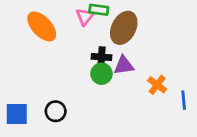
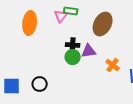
orange ellipse: (42, 26) -> (30, 23), turned 50
brown ellipse: (124, 28) -> (103, 24), moved

